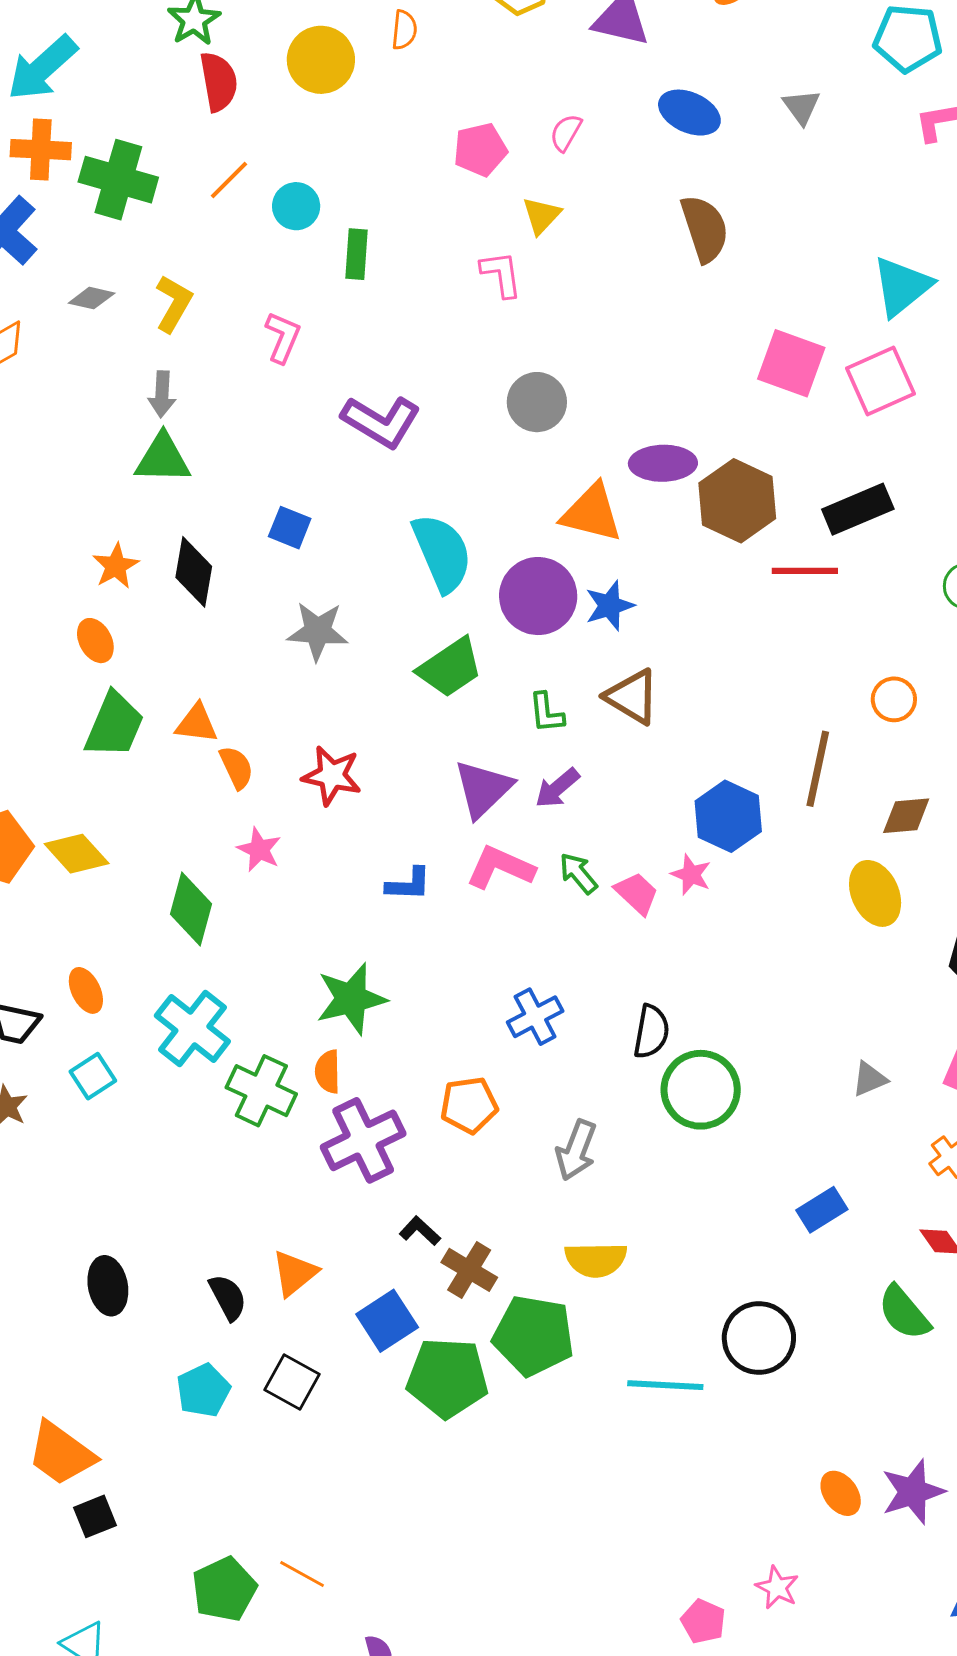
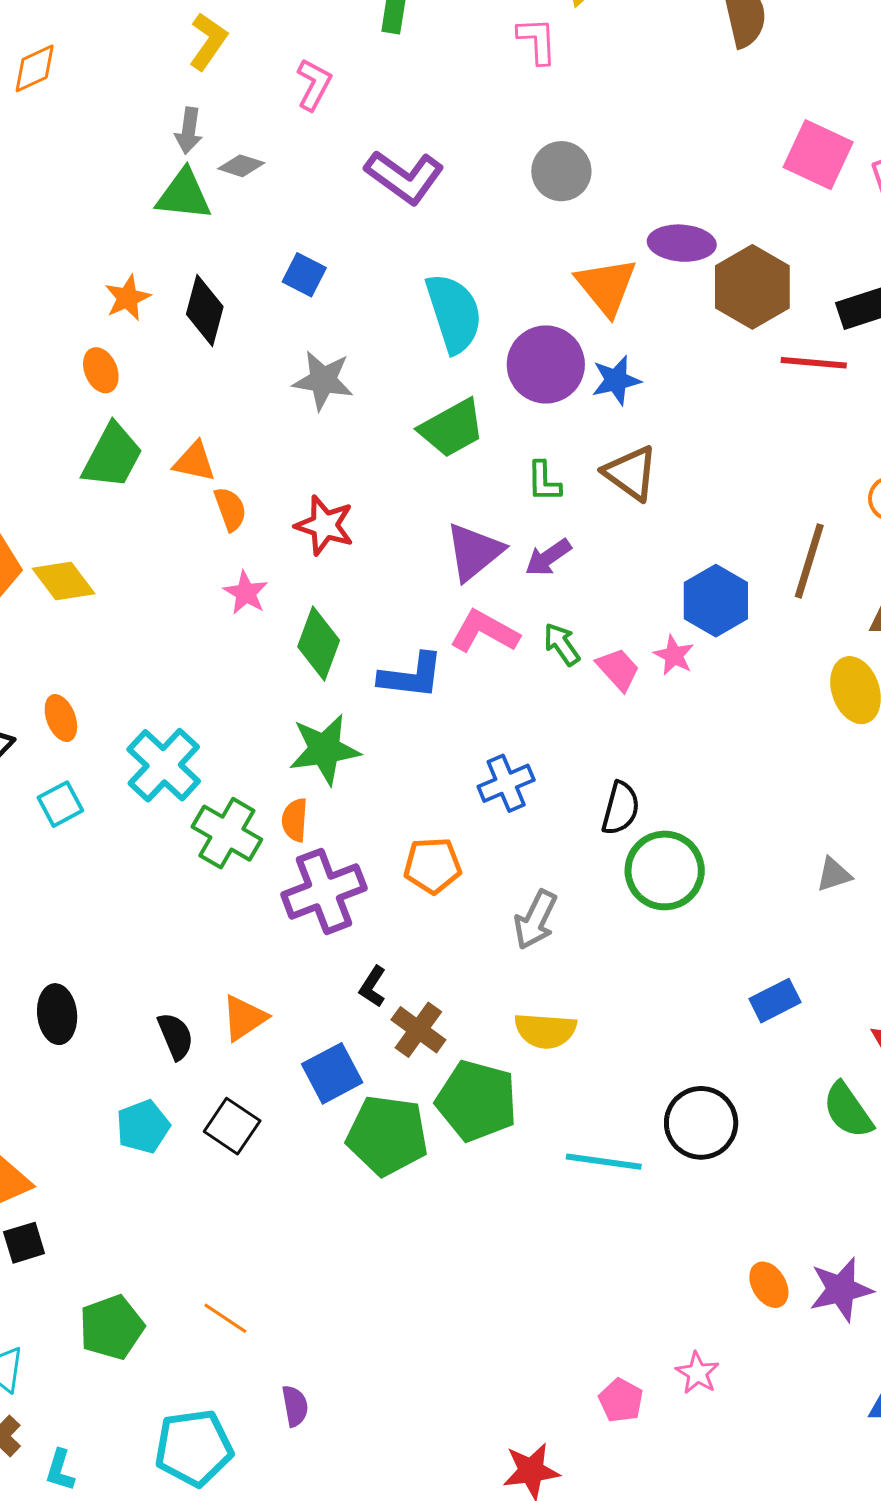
gray diamond: (92, 298) -> (241, 166), moved
orange triangle: (592, 513) -> (606, 286), turned 32
blue L-shape: (409, 884) -> (411, 676), moved, size x1.4
green diamond: (191, 909) -> (319, 643), moved
black L-shape: (420, 1231) -> (373, 987), turned -105
green pentagon: (224, 1589) -> (112, 1327), moved

